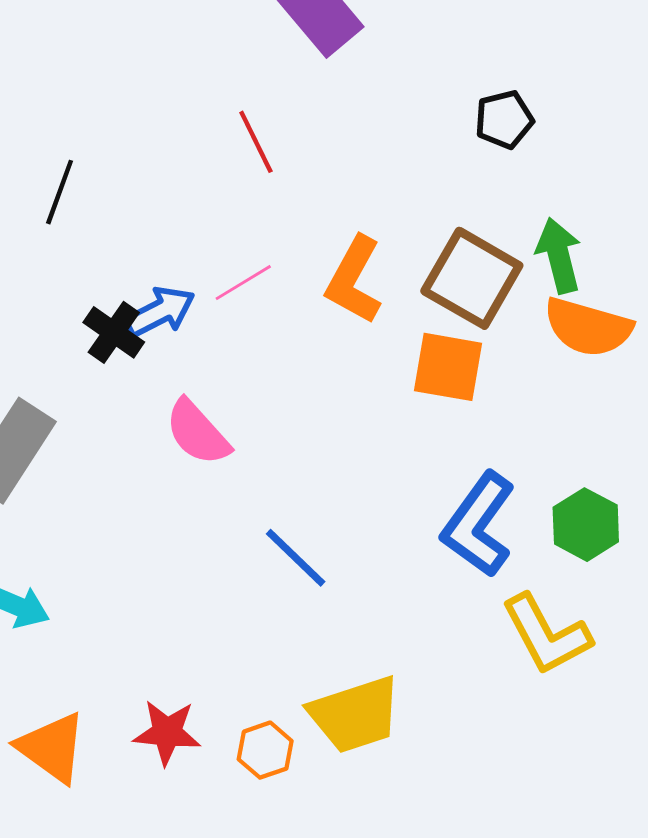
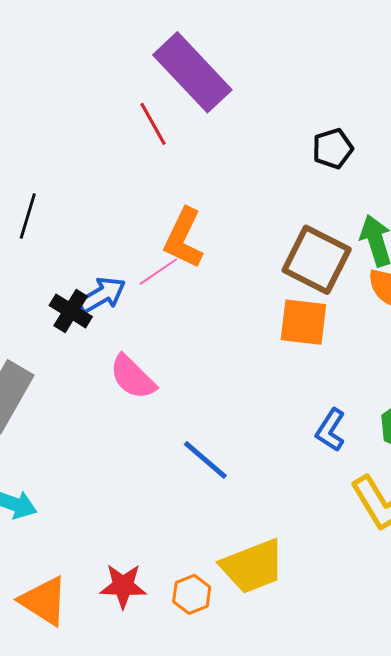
red line: (256, 142) -> (153, 124), moved
orange L-shape: (354, 280) -> (184, 238), moved
blue L-shape: (478, 525) -> (331, 430), size x0.6

